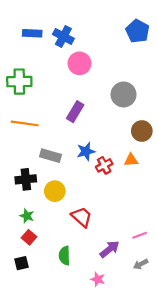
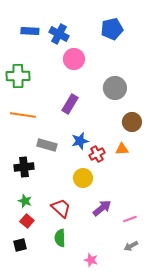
blue pentagon: (138, 31) -> (112, 29), moved, turned 30
yellow circle: (55, 191) -> (83, 178), moved
red trapezoid: (82, 217) -> (61, 208), moved
purple arrow: (110, 249) -> (102, 208), moved

